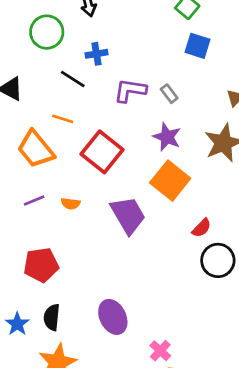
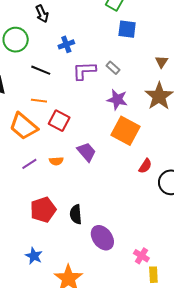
blue cross: (96, 54) -> (66, 44), moved
red square: (102, 152) -> (59, 121), moved, size x0.7
purple trapezoid: (128, 215) -> (86, 152), moved, size x0.7
red semicircle: (202, 228) -> (145, 166), moved
black semicircle: (52, 317) -> (76, 214), moved

